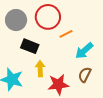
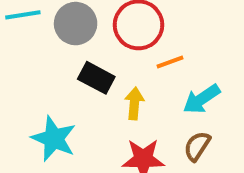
yellow arrow: (40, 69) -> (134, 103), moved

